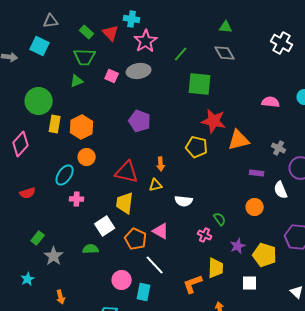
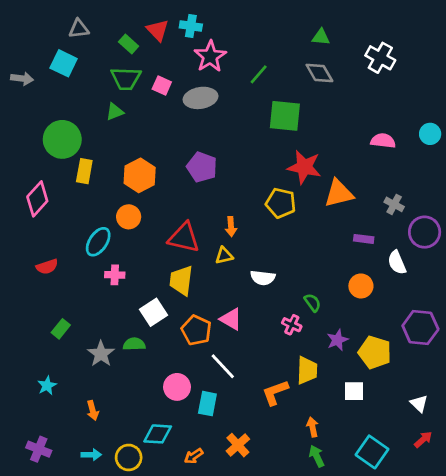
red triangle: (111, 33) -> (158, 30), moved
white cross: (282, 43) -> (380, 58), moved
pink square: (112, 76) -> (162, 85), moved
orange hexagon: (82, 127) -> (140, 175), moved
gray star: (54, 256) -> (101, 354), moved

